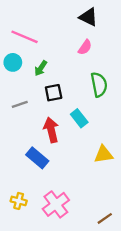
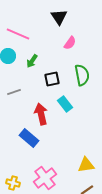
black triangle: (88, 17) -> (59, 17), moved, turned 30
black square: (54, 93) -> (52, 79), moved
yellow triangle: (104, 154) -> (86, 165), moved
yellow cross: (19, 201) -> (13, 183), moved

